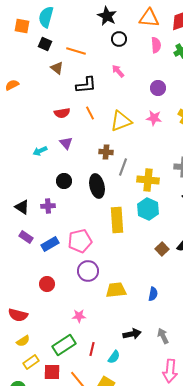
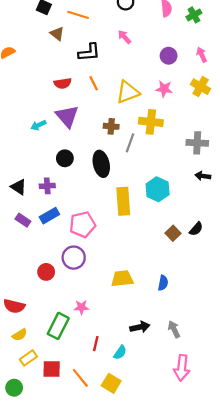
purple triangle: (66, 143) -> (67, 116), size x1.6
yellow cross: (148, 180) -> (151, 122), moved
blue rectangle: (50, 244) -> (49, 216), moved
purple circle: (88, 271) -> (74, 258), moved
green rectangle: (64, 345) -> (58, 326), moved, turned -30

